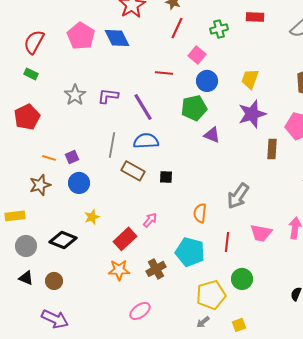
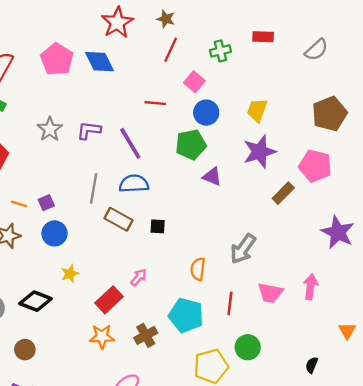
brown rectangle: (272, 149) -> (283, 193), turned 42

